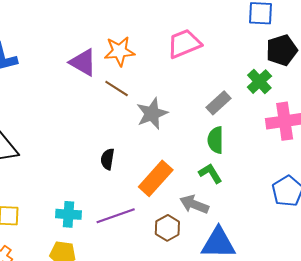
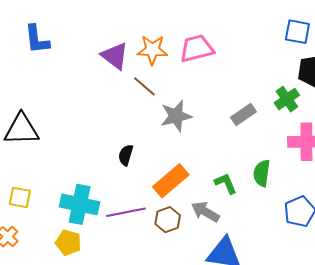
pink trapezoid: (184, 44) -> (197, 48), moved
green semicircle: (216, 140) -> (262, 173), moved
cyan cross: (69, 214) -> (80, 204), size x1.5
brown hexagon: (167, 228) -> (168, 220), moved

